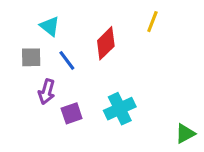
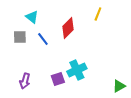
purple arrow: (47, 92) -> (25, 81), moved
purple square: (72, 113) -> (58, 79), moved

